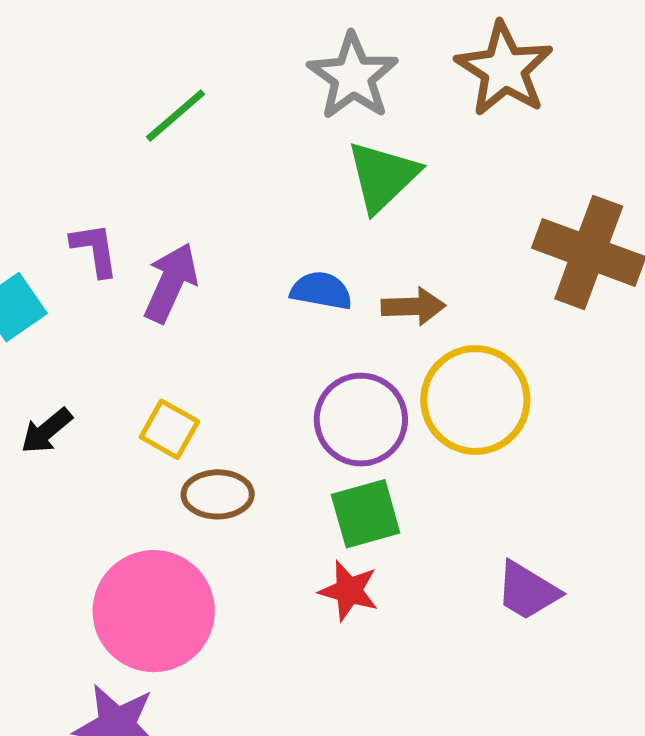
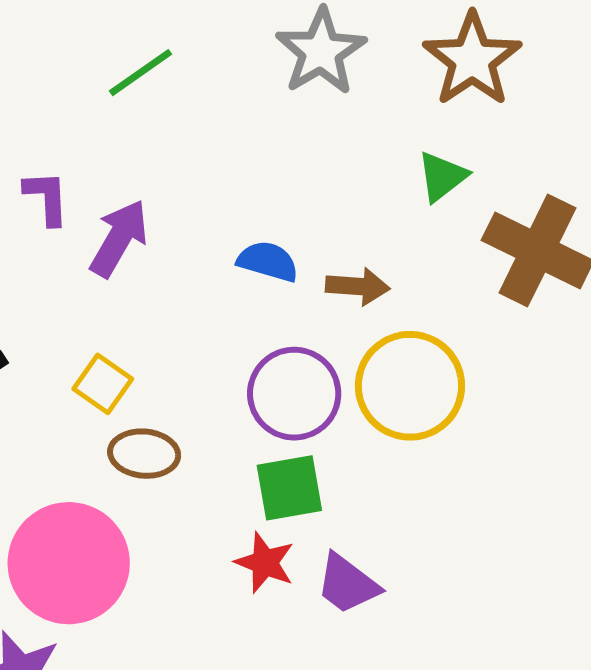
green triangle: (383, 176) -> (442, 177), moved, size x0.7
purple trapezoid: (527, 591) -> (348, 584), moved

